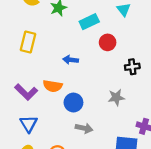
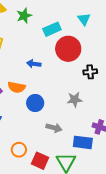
red circle: (108, 42) -> (68, 49), size x1.6
gray arrow: (84, 128) -> (54, 128), moved

